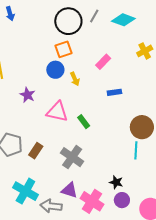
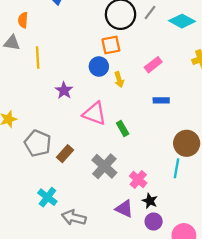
purple triangle: (69, 190) -> (124, 209), moved
cyan cross: (25, 191) -> (47, 197), size x0.7
pink cross: (92, 201) -> (138, 179), moved, size x0.7

